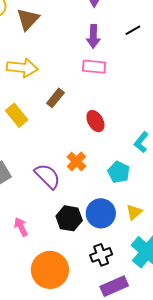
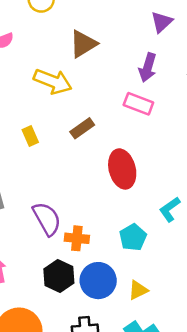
brown triangle: (28, 19) -> (83, 44), moved
yellow rectangle: (17, 115) -> (30, 136), size x0.7
red ellipse: (95, 121) -> (122, 169), size x1.4
orange cross: (76, 161) -> (77, 238), moved, turned 36

